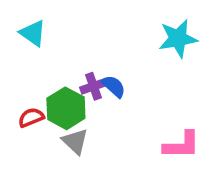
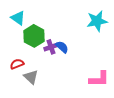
green hexagon: (66, 108) -> (34, 36), moved
gray triangle: (75, 141) -> (31, 77), moved

